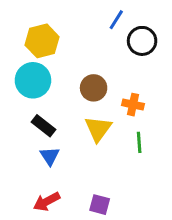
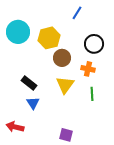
yellow hexagon: (42, 41) -> (49, 38), moved
black circle: (142, 41) -> (94, 44), moved
cyan circle: (33, 80) -> (18, 32), moved
red arrow: (47, 202) -> (15, 127), moved, turned 42

